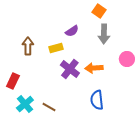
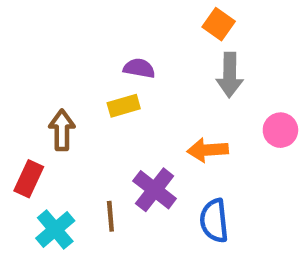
purple semicircle: (72, 31) -> (139, 68), moved, turned -136
brown arrow: (28, 46) -> (62, 130), moved
purple cross: (70, 69) -> (155, 190), moved
brown line: (49, 107) -> (110, 216), moved, turned 56

